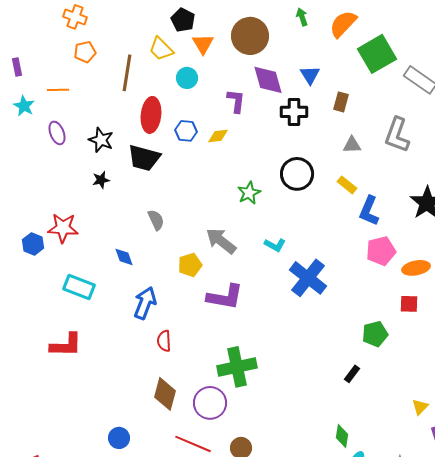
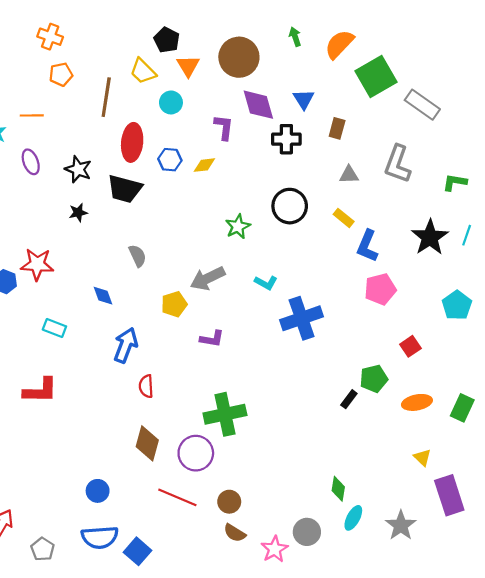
gray arrow: (221, 241) -> (208, 278), turned -64
orange ellipse: (416, 268) -> (417, 402), moved
blue cross: (308, 278) -> (302, 318), turned 33
cyan rectangle: (79, 287) -> (54, 328), size x0.7
purple L-shape: (225, 297) -> (212, 339), size x0.6
red square: (409, 304) -> (410, 346), turned -36
black rectangle: (352, 374) -> (349, 399), moved
yellow triangle: (420, 407) -> (422, 457), turned -30

